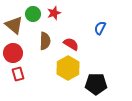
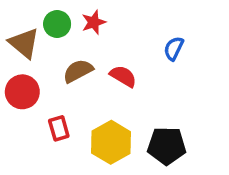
brown semicircle: (45, 41) -> (78, 71), turned -120
yellow hexagon: (68, 68) -> (111, 142), moved
red rectangle: (18, 74) -> (59, 128), moved

